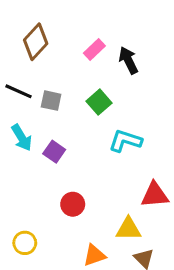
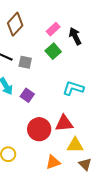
green square: (99, 102) -> (53, 51), moved
red triangle: (155, 195) -> (64, 123), moved
red circle: (73, 204) -> (39, 129), size x1.5

